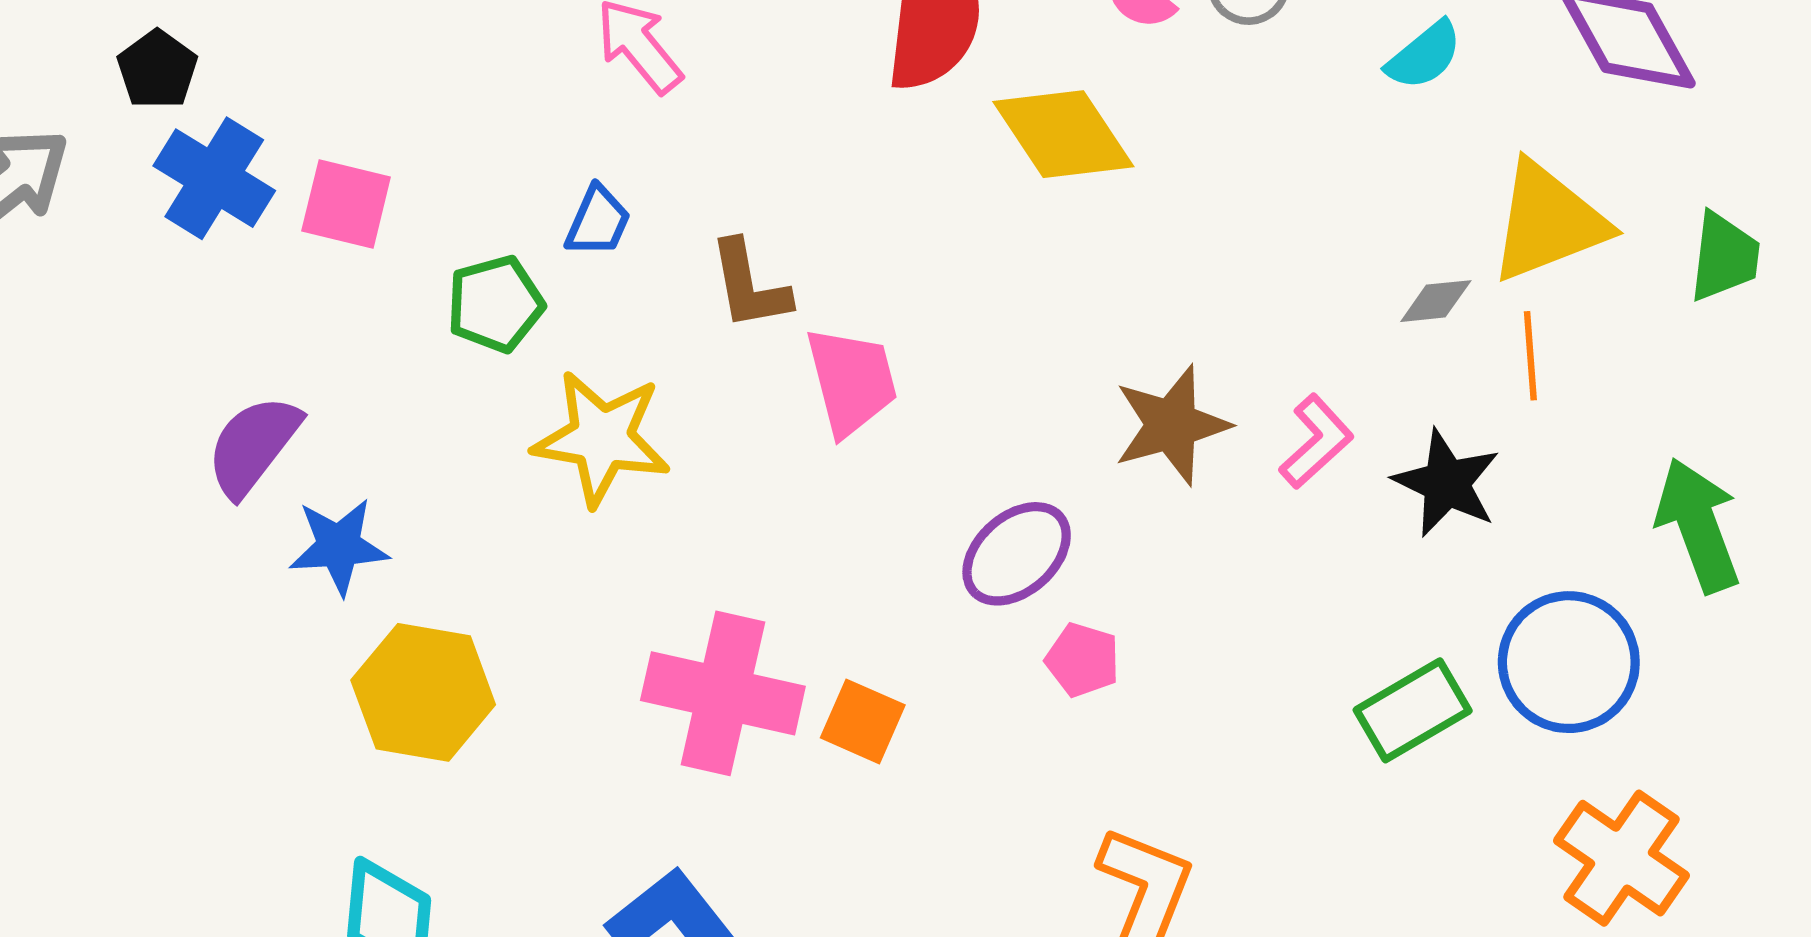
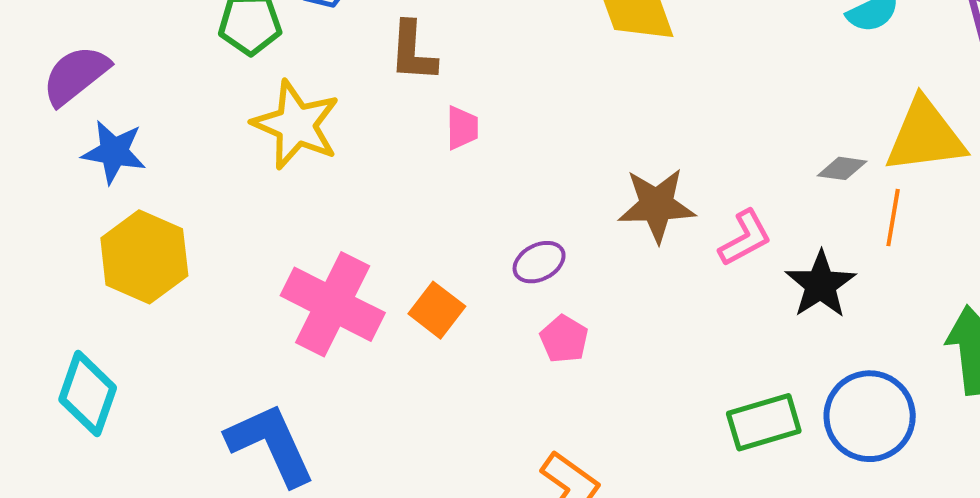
pink trapezoid: (852, 381) -> (462, 128), size x0.6
purple ellipse: (1017, 554) -> (539, 262), size x0.7
orange square: (863, 721) -> (437, 310), moved

